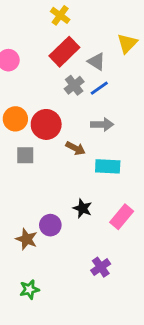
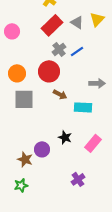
gray triangle: (96, 62) -> (77, 22), moved
red circle: (46, 124) -> (49, 71), moved
gray arrow: (102, 124) -> (97, 83), moved
gray square: (25, 155) -> (24, 99), size x1.5
green star: (29, 289) -> (21, 185), moved

